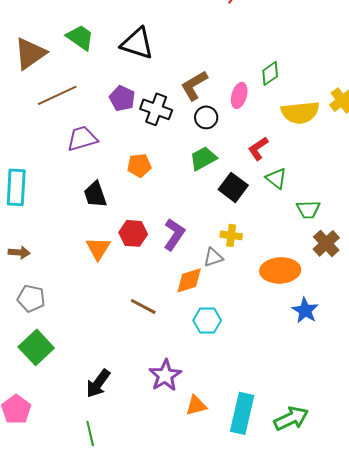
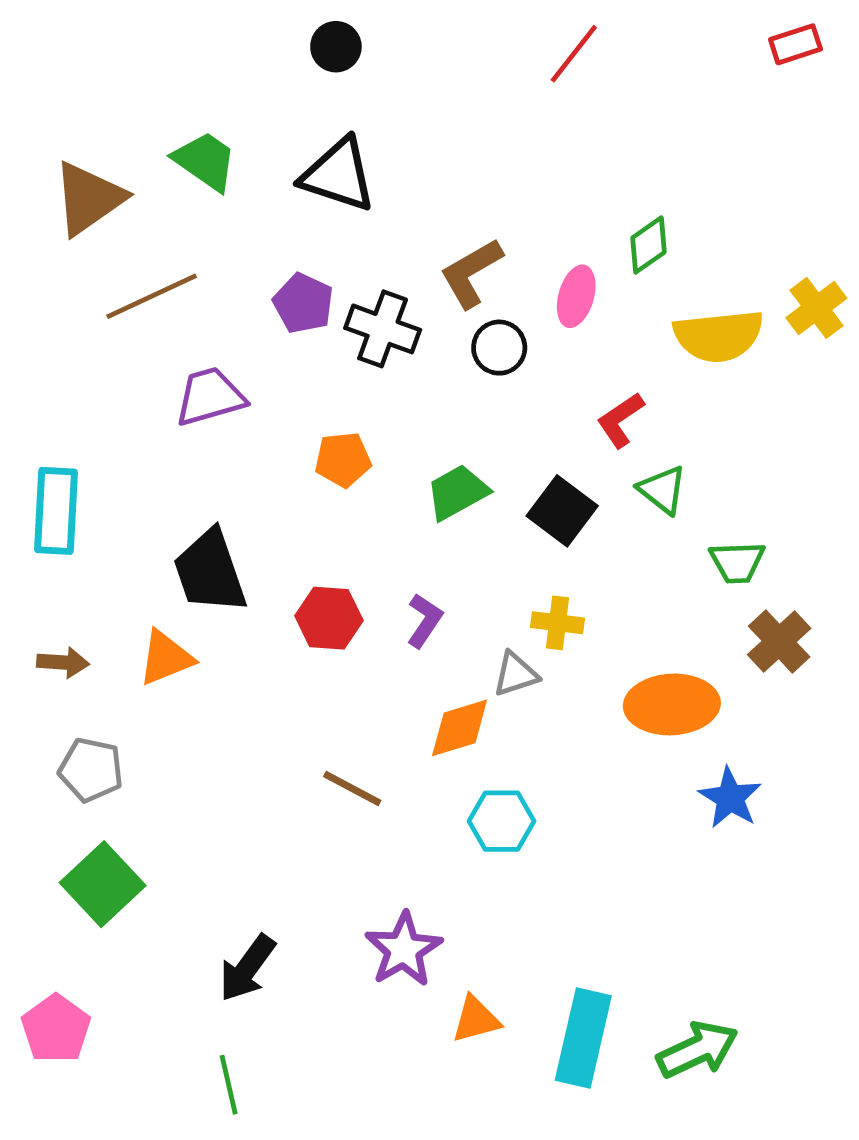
green trapezoid: (203, 158) -> (457, 492), moved
black trapezoid: (95, 194) -> (210, 572), moved, size x1.4
purple L-shape: (174, 234) -> (425, 621), size x0.7
orange triangle: (98, 248) -> (166, 658), moved, turned 36

